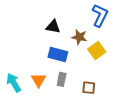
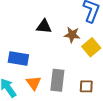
blue rectangle: (58, 55) -> (18, 59), moved
gray rectangle: (62, 79) -> (57, 80), size x1.5

